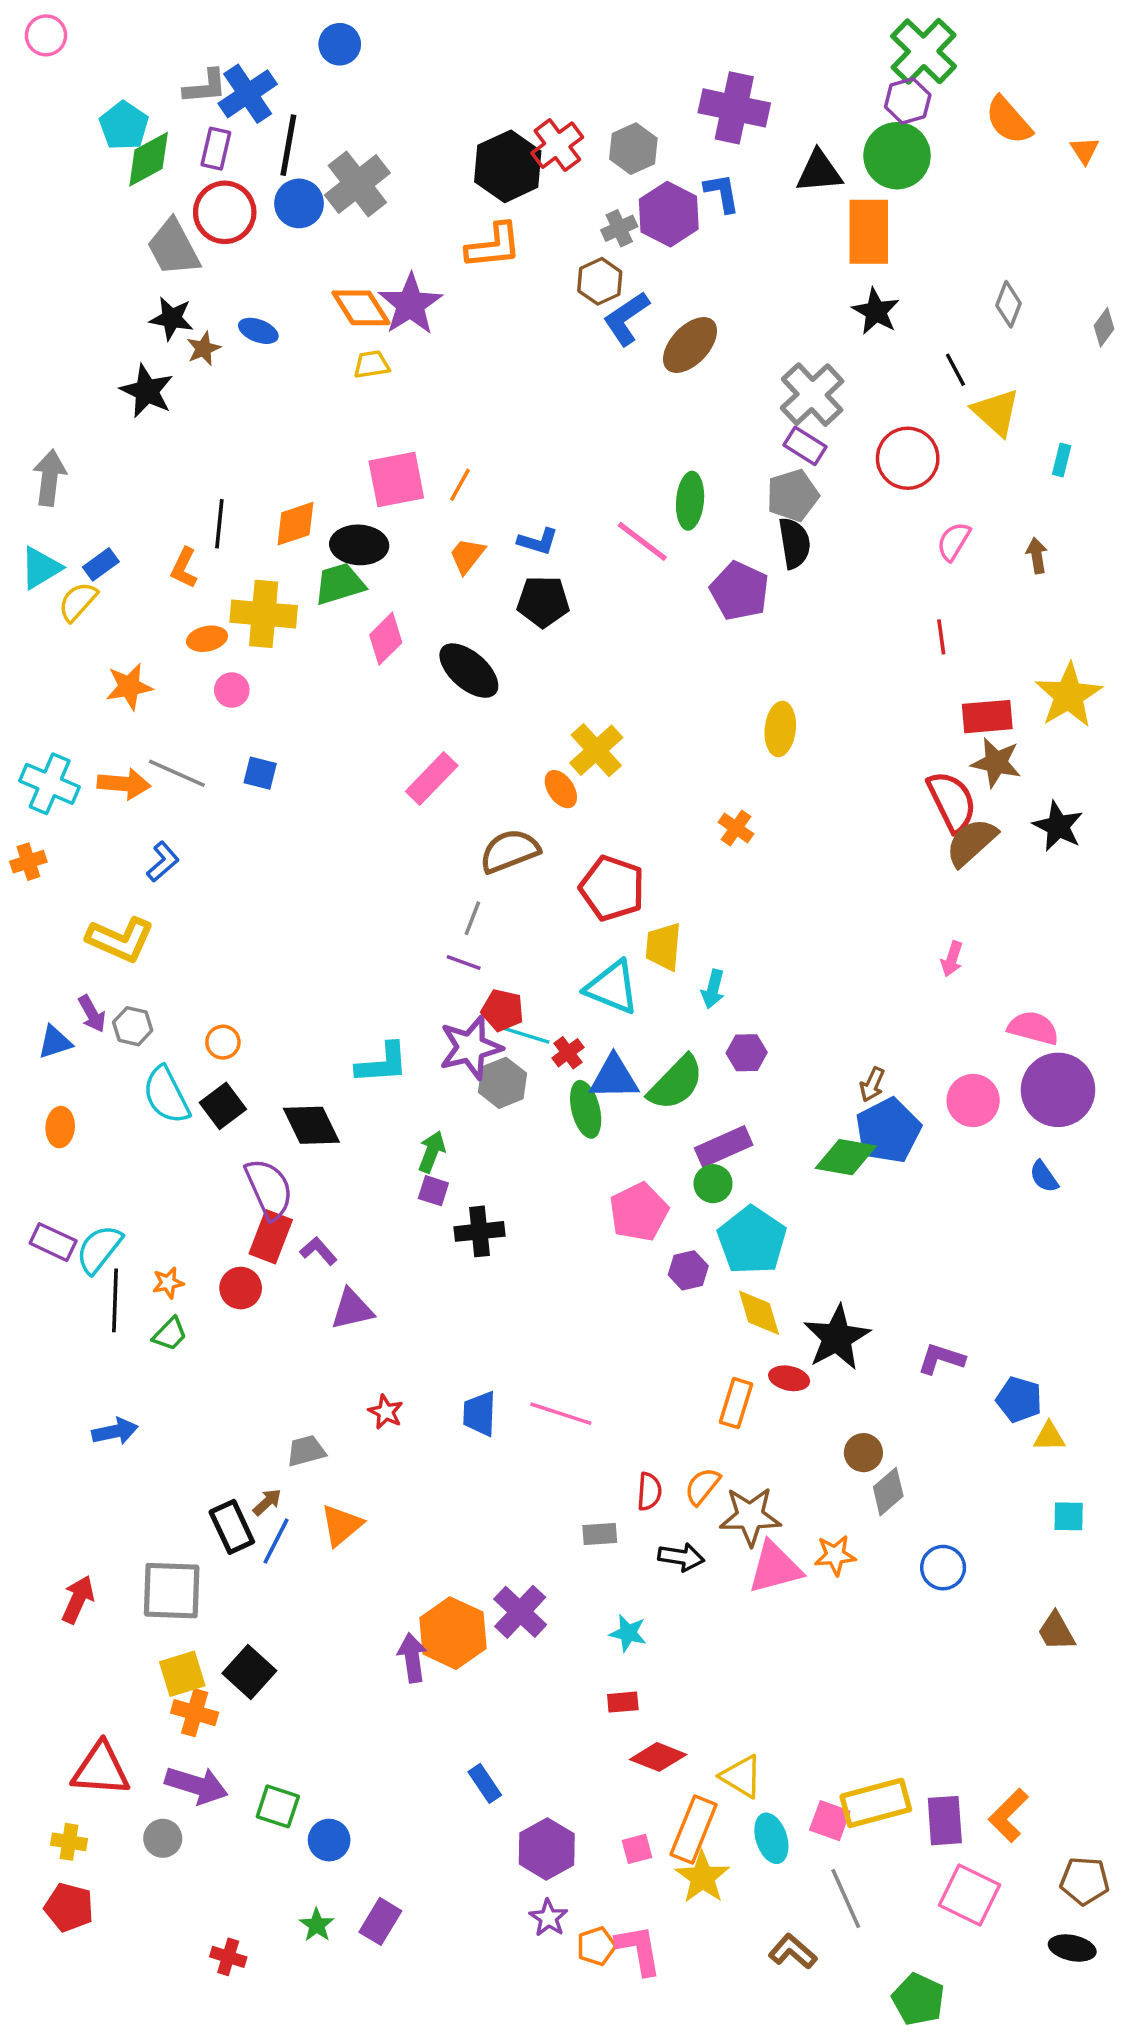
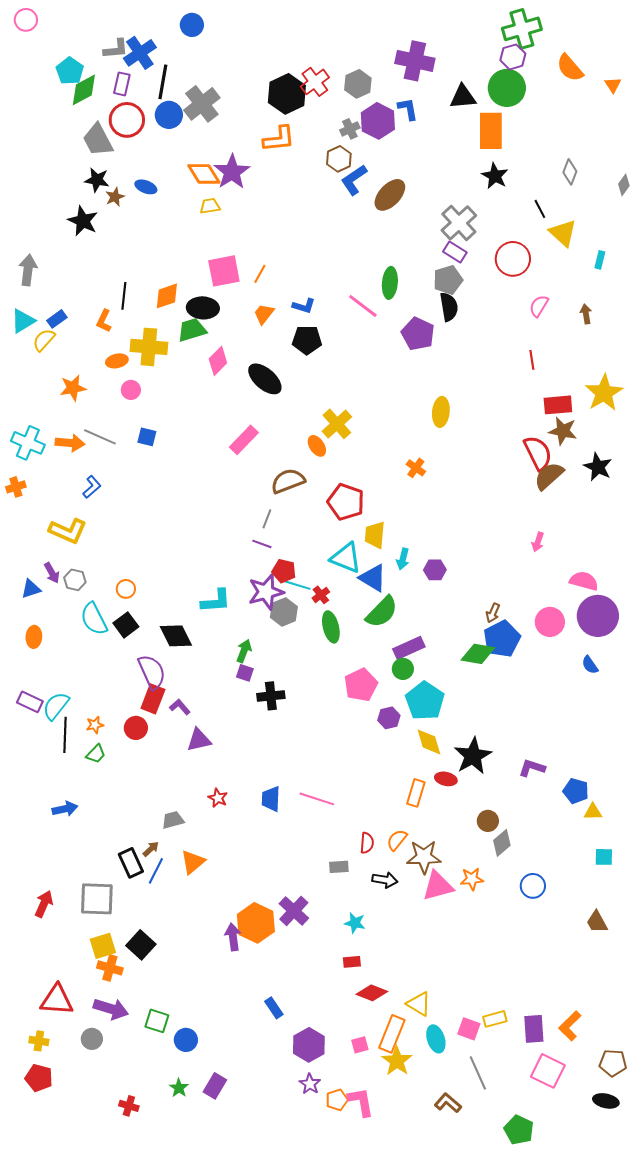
green cross: (924, 51) -> (522, 29), turned 30
purple hexagon: (747, 1053) -> (435, 570), moved
blue triangle: (614, 1077) -> (373, 578), moved, turned 32
yellow rectangle: (876, 1803) -> (495, 1019), size x0.6

